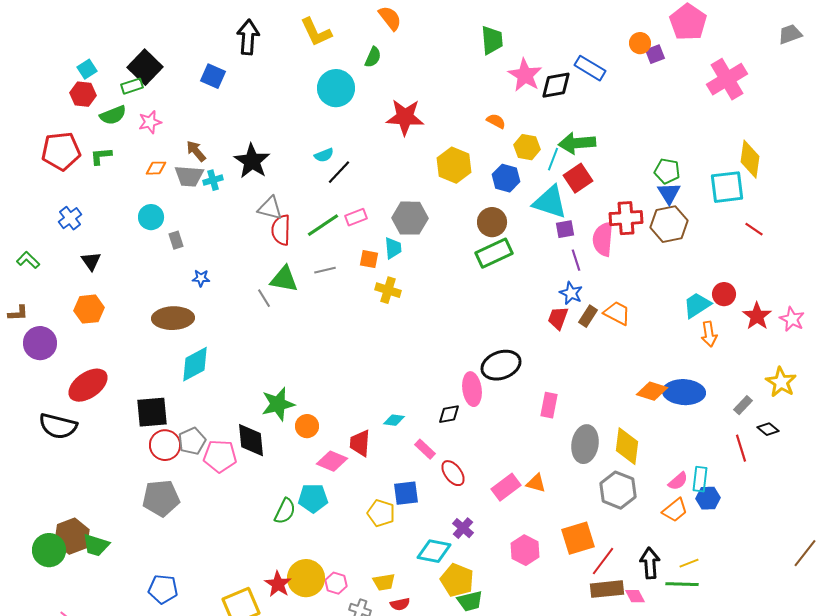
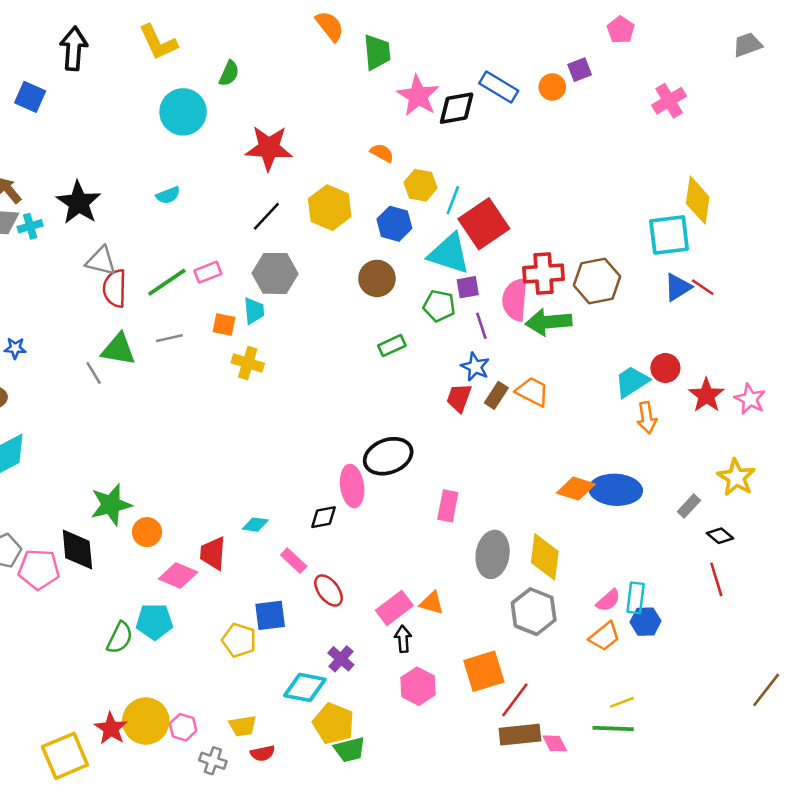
orange semicircle: (390, 18) -> (330, 26), moved
pink pentagon: (688, 22) -> (621, 30), size x0.6
orange circle: (640, 43) -> (552, 87), moved
pink cross: (727, 79) -> (669, 101), size x0.7
green arrow: (577, 143) -> (549, 322), moved
green pentagon: (667, 171) -> (439, 306), moved
black line: (339, 172) -> (266, 216), moved
red square: (578, 178) -> (484, 224), size x1.4
blue triangle: (669, 193) -> (678, 287), moved, turned 30
green rectangle: (494, 253) -> (392, 346), moved, size x0.6
red line: (741, 448) -> (716, 579), moved
black arrow: (650, 563) -> (403, 639), moved, size x0.7

